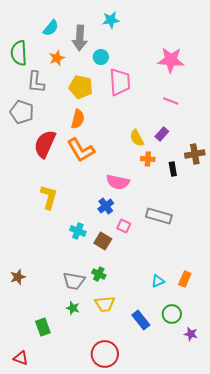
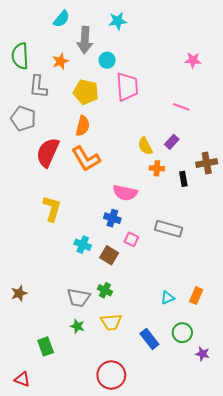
cyan semicircle: (51, 28) -> (61, 19), moved
pink star: (171, 60) -> (193, 60), moved, size x0.6
blue cross: (106, 206) -> (112, 218), turned -35

